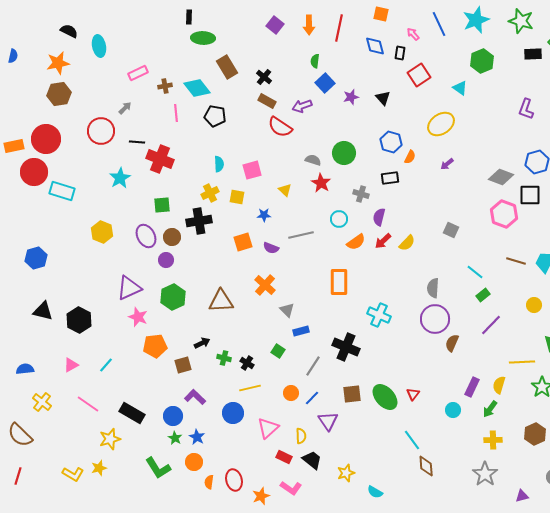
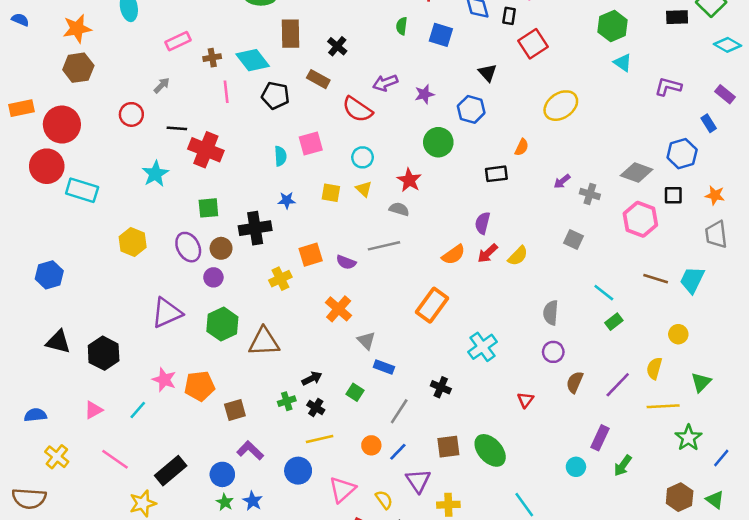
blue semicircle: (13, 56) -> (20, 20), turned -80
brown rectangle: (227, 67) -> (291, 34), turned 30
blue square: (325, 83) -> (441, 35), moved, turned -30
cyan triangle: (460, 88) -> (623, 63), moved
purple star: (351, 97) -> (424, 94), moved
brown rectangle: (267, 101) -> (318, 79), moved
purple L-shape: (526, 109) -> (668, 87), turned 85
red circle: (101, 131) -> (131, 114), size x0.7
blue hexagon: (391, 142) -> (471, 109), moved
orange rectangle: (14, 146) -> (21, 108), moved
gray semicircle: (313, 160) -> (399, 209), moved
purple arrow: (447, 164) -> (562, 181), moved
pink square: (252, 170) -> (311, 143), moved
yellow cross: (210, 193) -> (280, 279), moved
gray cross: (361, 194) -> (590, 194), moved
black square: (530, 195) -> (673, 195), size x0.7
yellow square: (237, 197) -> (331, 193), moved
blue star: (264, 215) -> (287, 200), moved
cyan circle: (339, 219) -> (363, 157), moved
orange rectangle: (339, 282) -> (432, 305), turned 36
brown triangle: (221, 301) -> (264, 342), moved
cyan cross: (379, 315) -> (483, 347), turned 30
pink star: (138, 317) -> (164, 380), moved
purple circle: (435, 319) -> (553, 352), size x0.6
purple line: (491, 325) -> (618, 385), moved
blue rectangle: (301, 331) -> (384, 367), turned 35
black arrow: (202, 343) -> (312, 378), moved
black cross: (346, 347) -> (441, 387), size x0.6
green cross: (224, 358) -> (287, 401), turned -32
yellow semicircle: (499, 385) -> (654, 368), moved
red triangle: (413, 394) -> (525, 400), moved
black rectangle: (132, 413) -> (171, 471), turned -70
brown semicircle: (20, 435) -> (29, 498), turned -40
yellow semicircle: (301, 436) -> (384, 500), turned -35
yellow cross: (493, 440) -> (448, 505), moved

